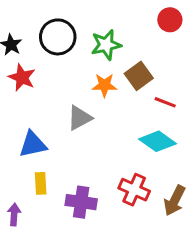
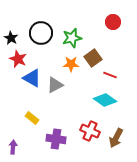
blue triangle: (33, 144) -> (32, 78), moved, turned 42
yellow rectangle: (41, 183) -> (32, 118), moved, turned -48

